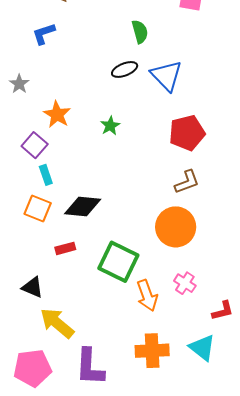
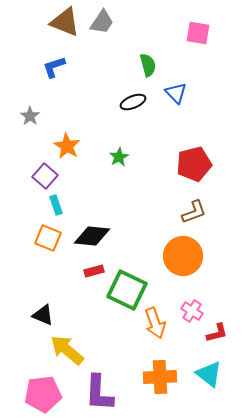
blue triangle: (166, 76) -> (176, 93), moved, size x0.7
red rectangle: (65, 248) -> (94, 271), moved
red L-shape: (223, 311) -> (217, 333), moved

